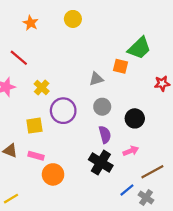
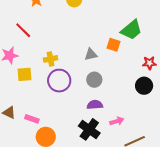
yellow cross: (42, 88) -> (50, 59), moved, turned 32
black circle: (135, 118) -> (144, 86), moved
yellow square: (34, 126) -> (25, 74), moved
purple semicircle: (105, 135) -> (95, 105), turned -84

